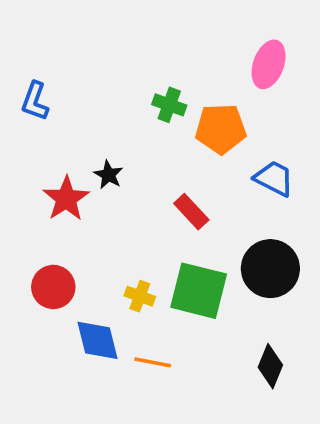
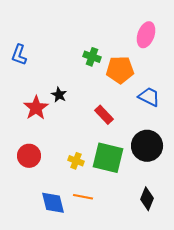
blue diamond: (97, 340) -> (53, 203), moved

